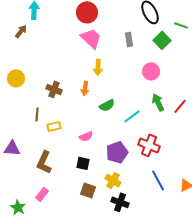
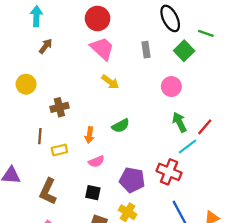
brown arrow: (21, 31) -> (46, 46), moved
yellow arrow: (98, 67) -> (110, 82), turned -56
yellow circle: (16, 78) -> (26, 84), moved
orange arrow: (85, 88) -> (89, 135), moved
brown cross: (54, 89) -> (59, 107), turned -35
cyan line: (132, 116) -> (187, 146), moved
purple pentagon: (117, 152) -> (132, 180), turned 30

